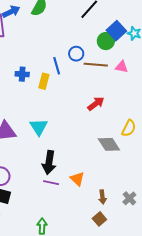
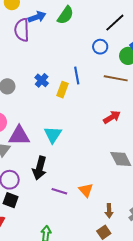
blue circle: (76, 54) -> (100, 47), moved
blue cross: (22, 74) -> (42, 80), turned 32
black arrow: (49, 163) -> (40, 168), moved

